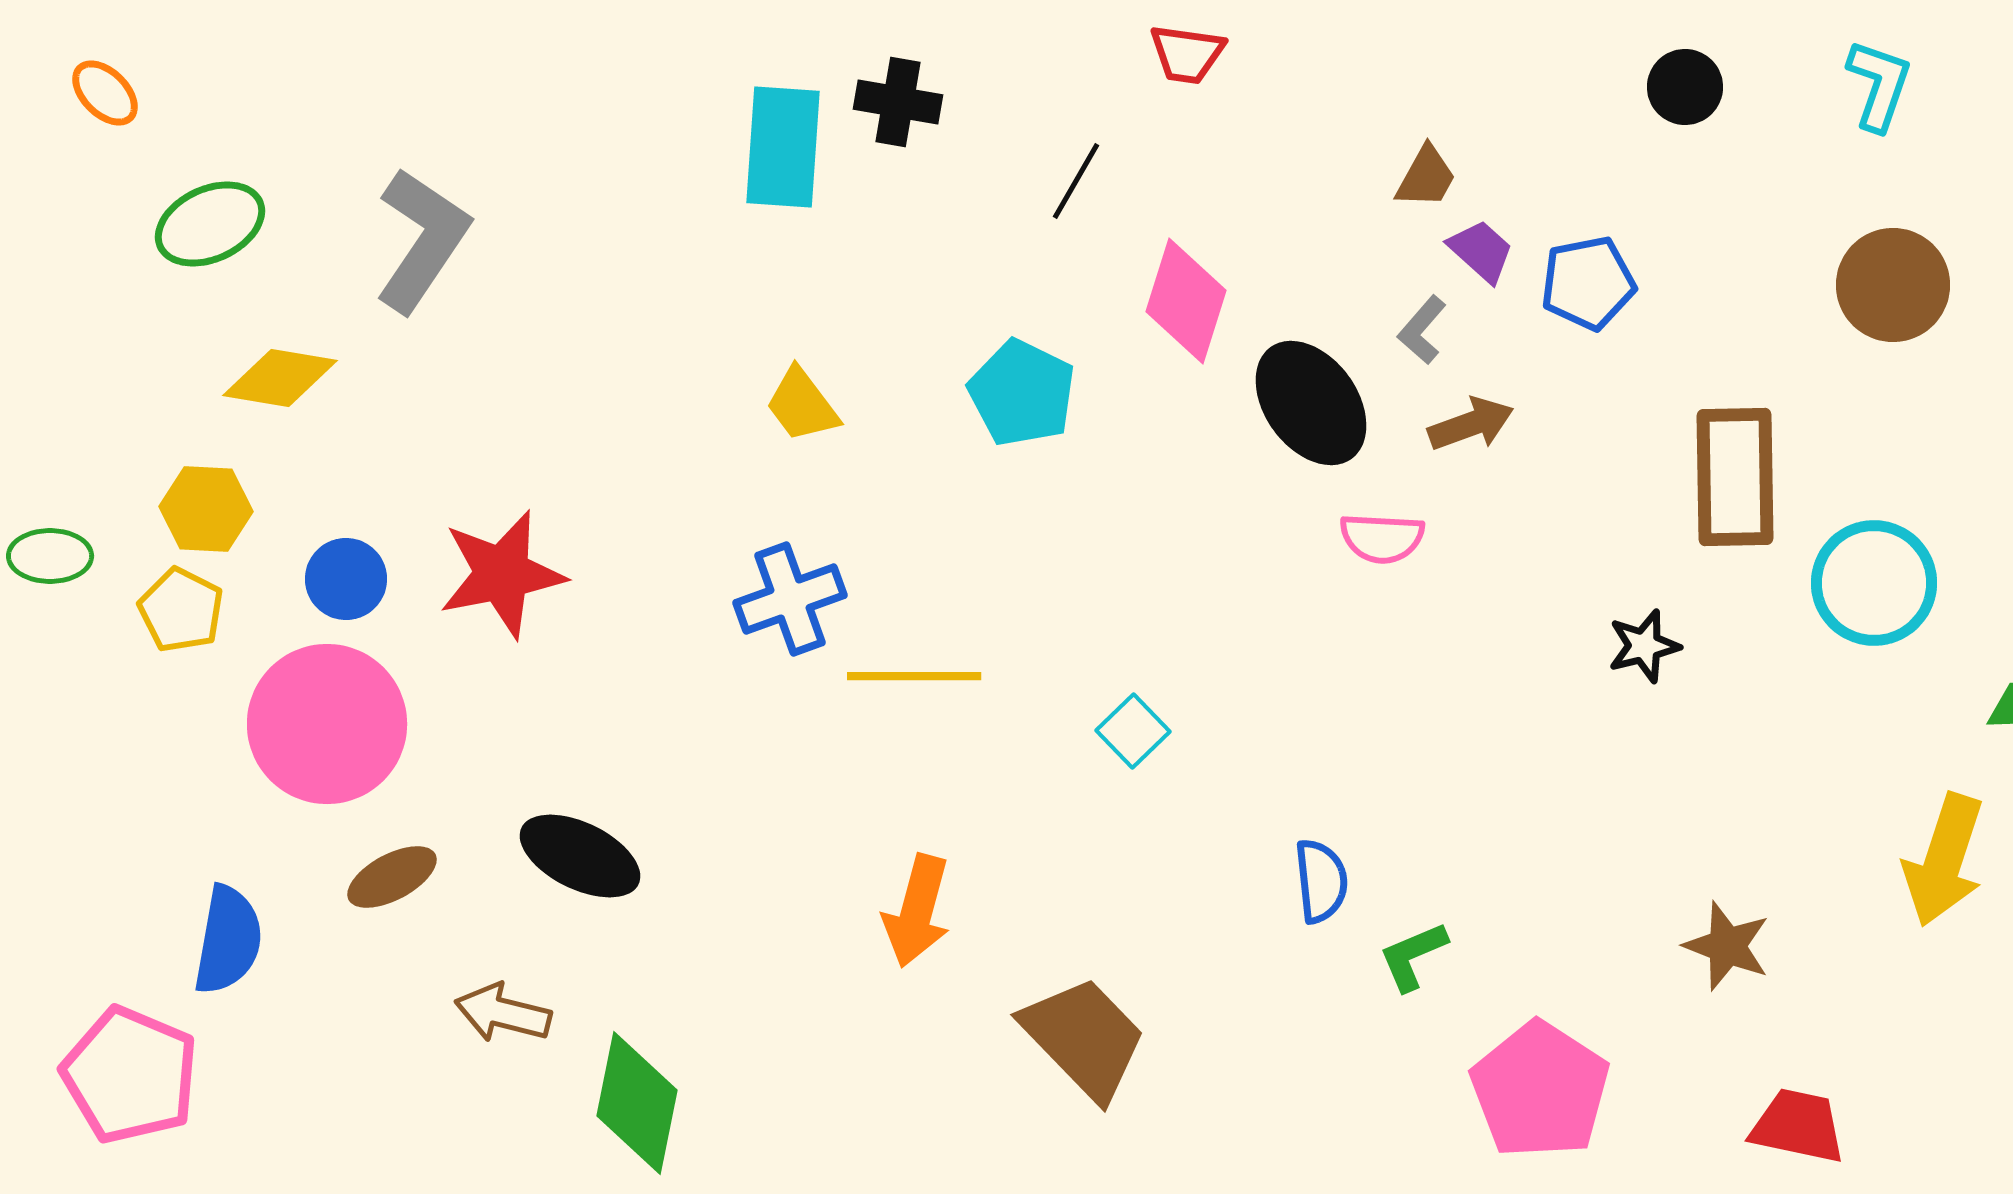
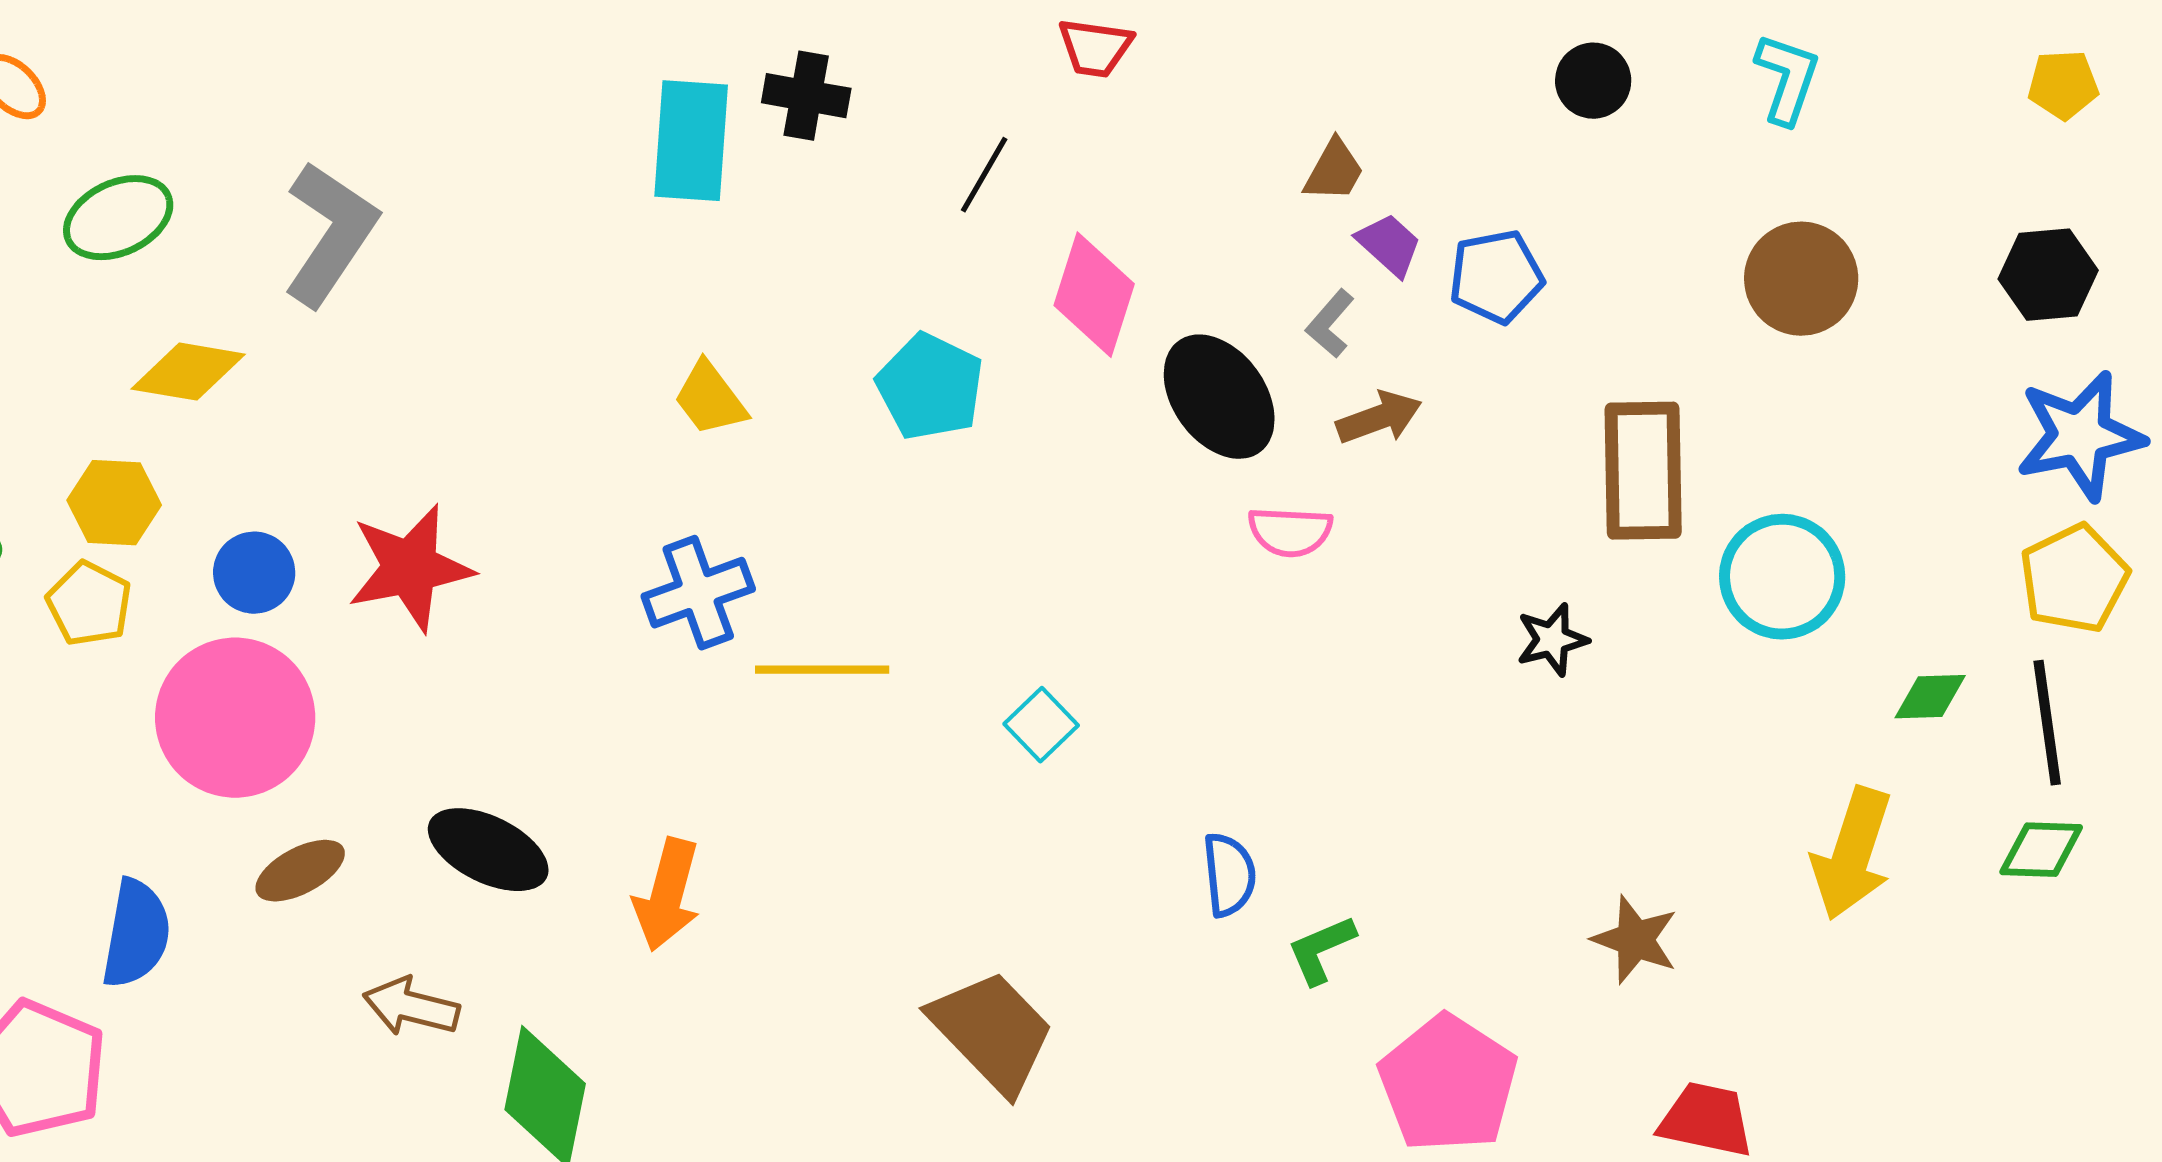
orange arrow: (917, 911) -> (667, 895), moved

